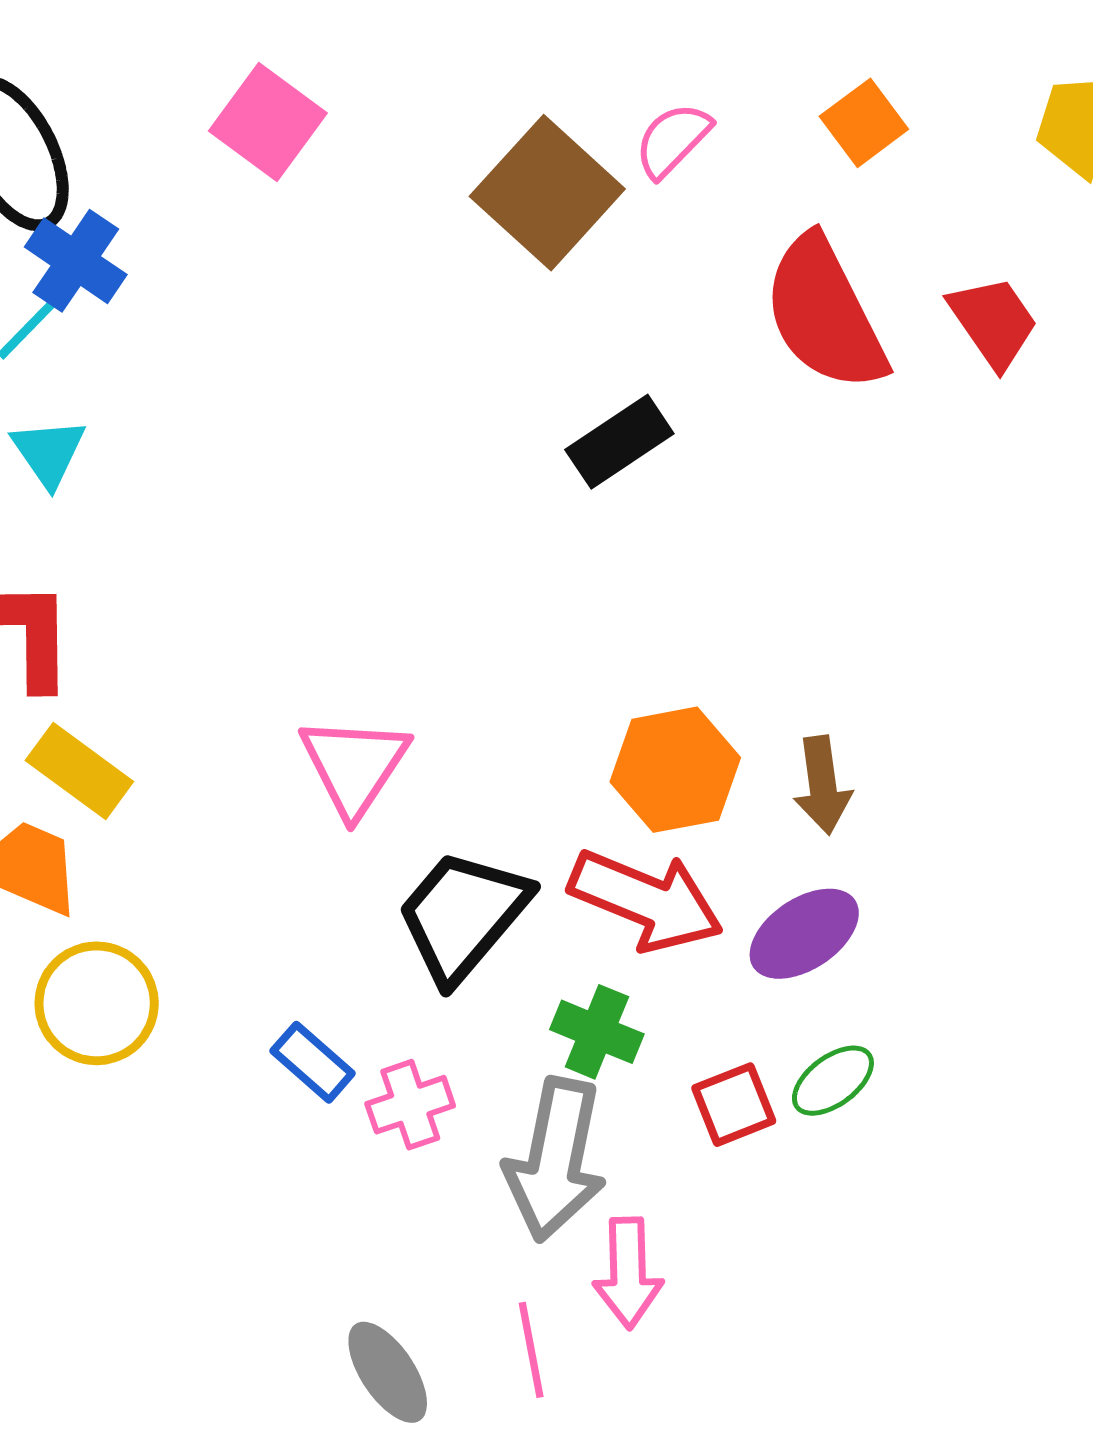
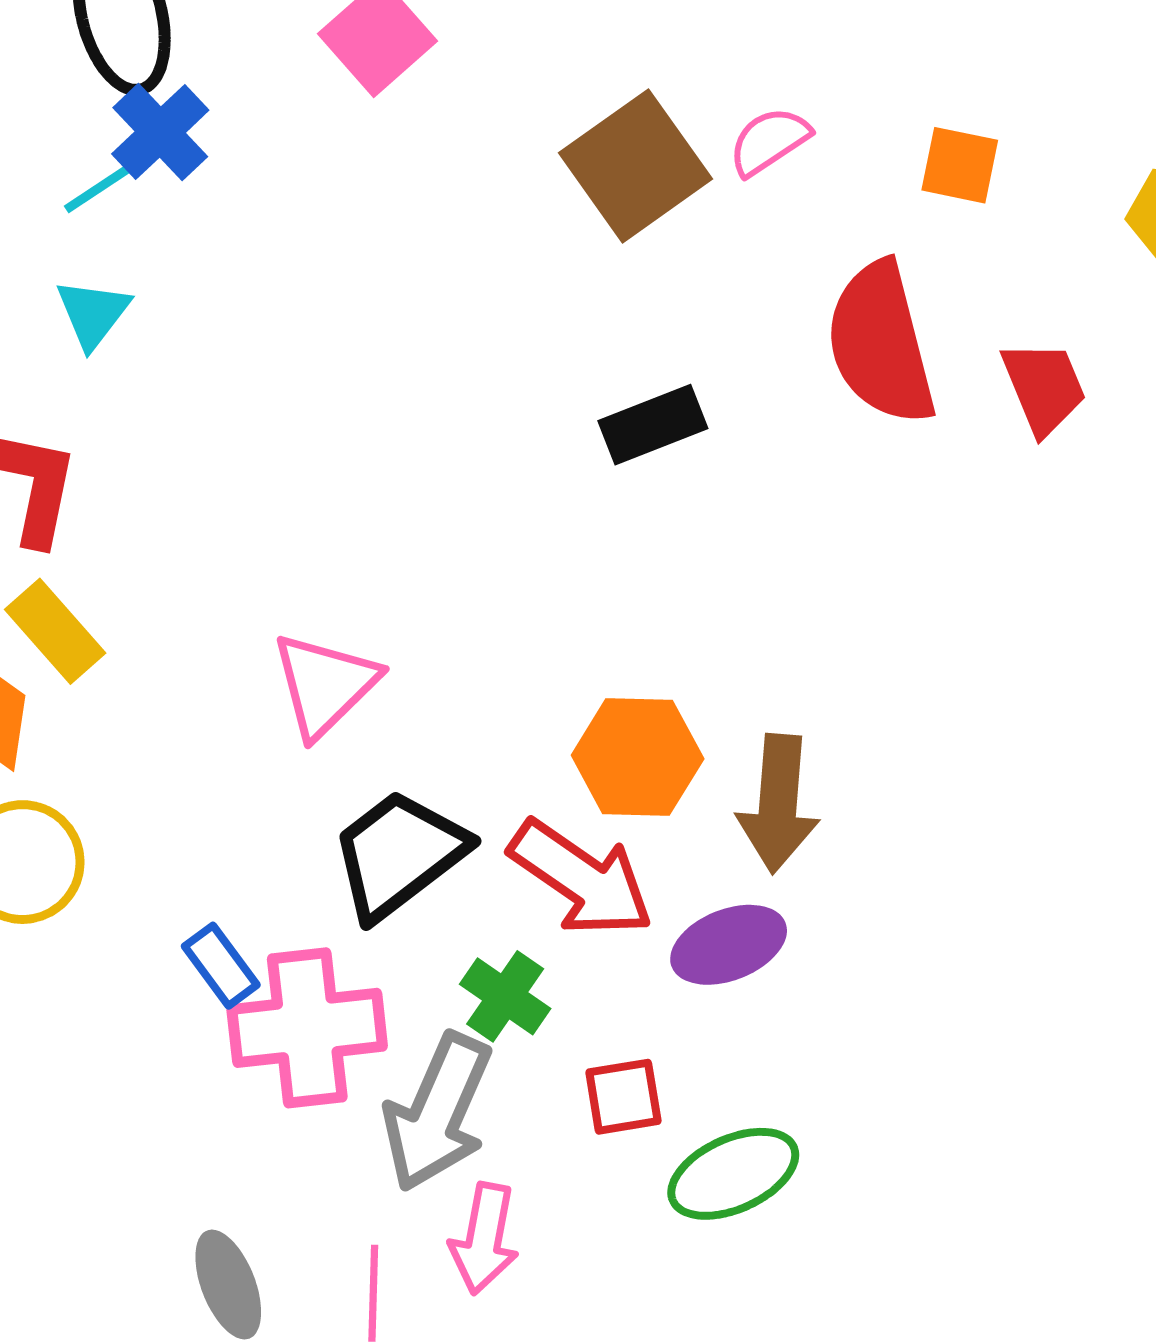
orange square: (864, 123) -> (960, 165), turned 36
brown arrow: (823, 785) -> (778, 804), size x1.4
green ellipse: (833, 1081) -> (733, 1174), moved, size x1.5
pink cross: (410, 1105) -> (307, 1028), size x1.8

